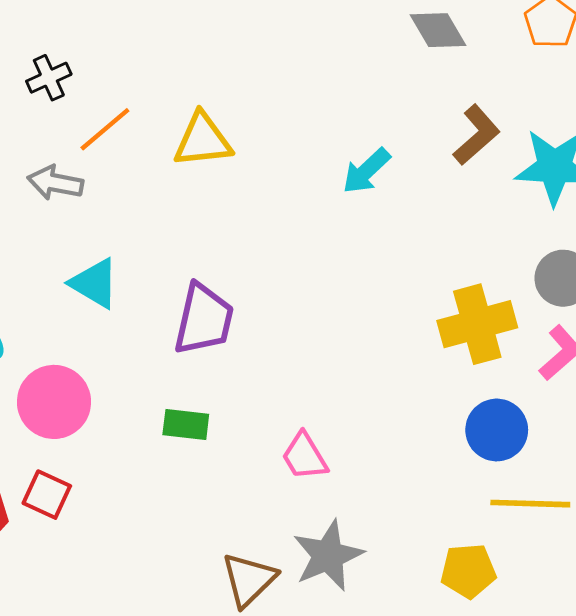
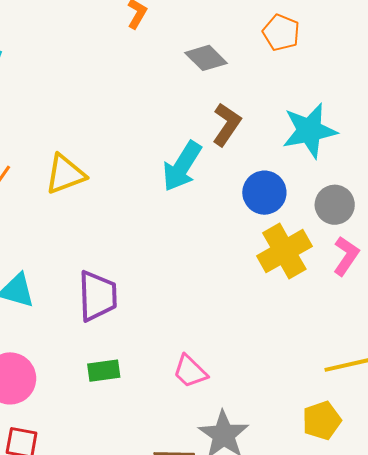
brown L-shape: (476, 135) -> (227, 124), moved
cyan arrow: (366, 171) -> (182, 166), size x1.4
blue circle: (497, 430) -> (264, 193), moved

